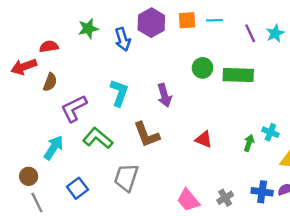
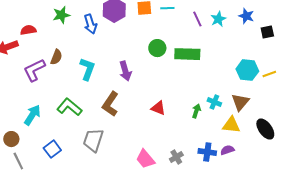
brown semicircle: (50, 82) -> (56, 57), moved
purple L-shape: (74, 108) -> (34, 70), moved
brown L-shape: (147, 135) -> (110, 104), turned 55

